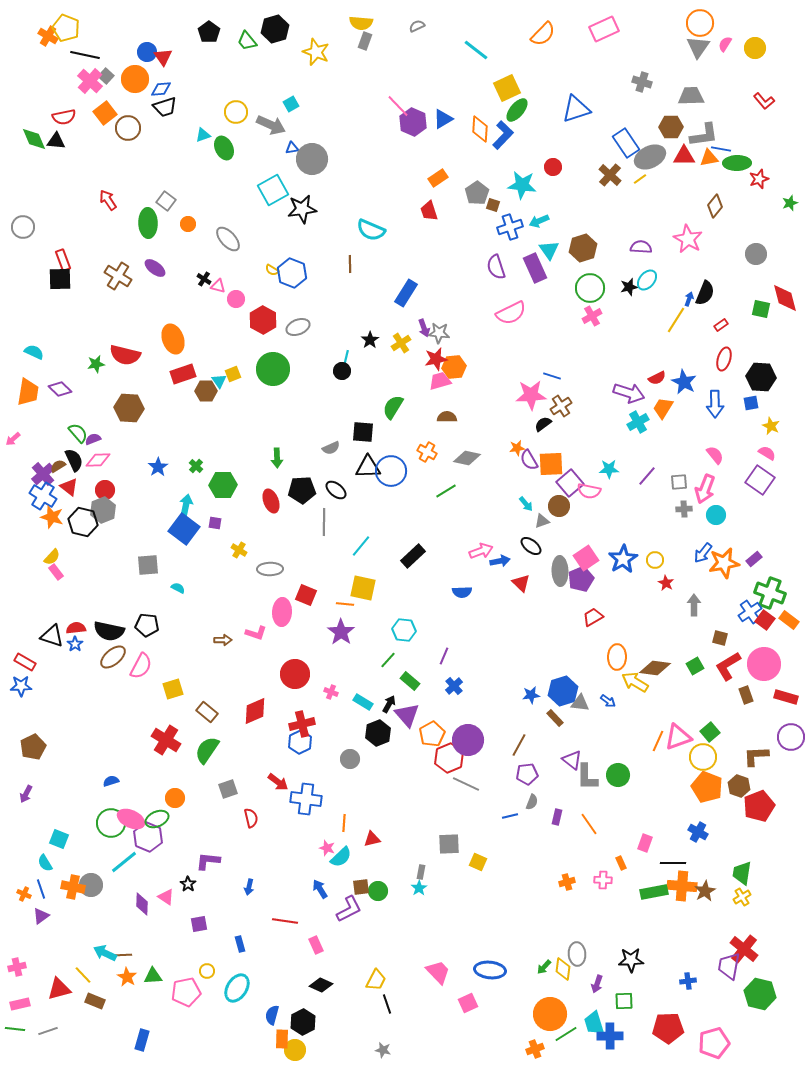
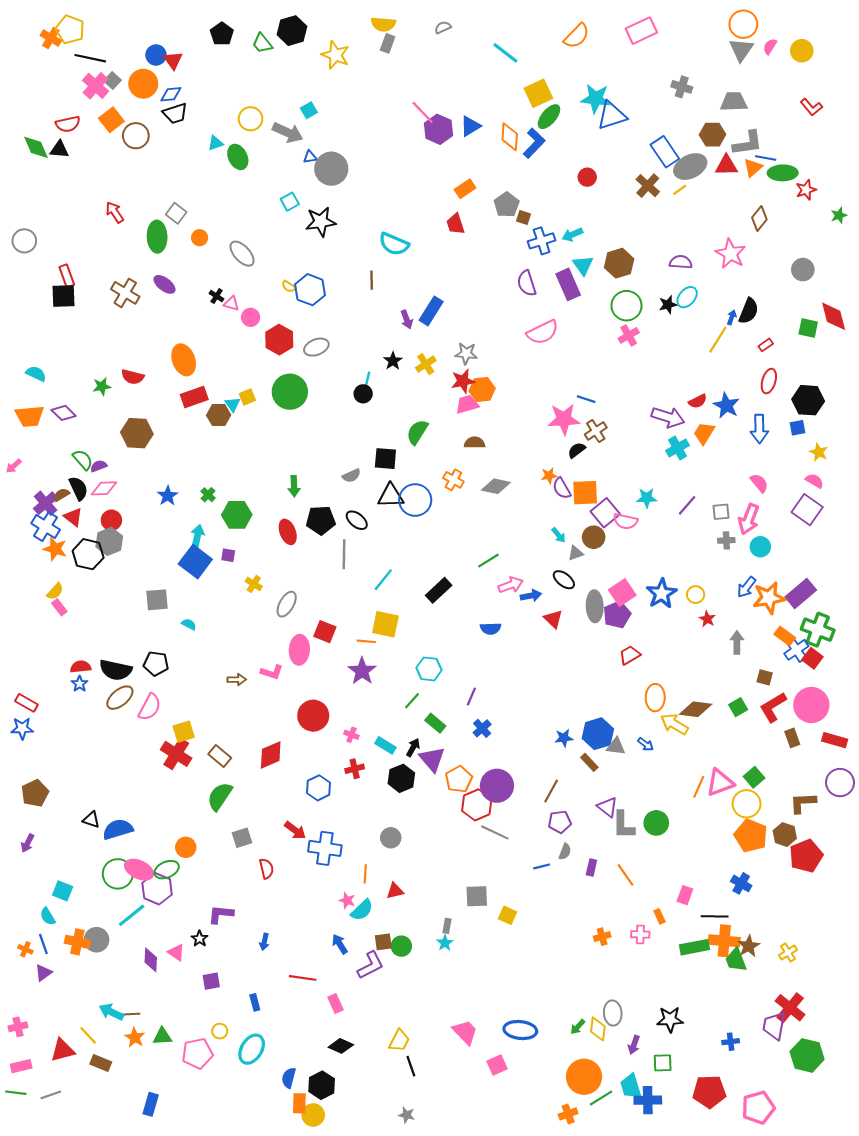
orange triangle: (709, 158) -> (753, 168), turned -30
cyan star: (522, 185) -> (596, 99), moved
cyan square: (273, 190) -> (290, 202), size x0.6
purple arrow: (424, 328) -> (407, 319), moved
red semicircle: (125, 355) -> (133, 377), size x0.7
orange trapezoid: (28, 392) -> (30, 416), turned 76
green line: (446, 491) -> (488, 561), moved
purple rectangle: (754, 559) -> (801, 593), size x1.8
gray ellipse: (270, 569) -> (287, 604), turned -60
orange rectangle: (789, 620) -> (785, 636), moved
black triangle: (52, 636) -> (91, 820), moved, size x0.7
red cross: (302, 724) -> (355, 769), moved, size x0.7
red cross: (166, 740) -> (176, 754), moved
gray circle: (350, 759) -> (391, 838), moved
blue semicircle: (111, 781) -> (118, 829), size x1.8
green trapezoid: (742, 873) -> (736, 960), moved, turned -30

